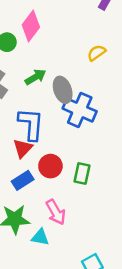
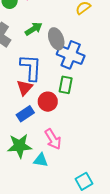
green rectangle: (82, 174) -> (66, 85), moved

